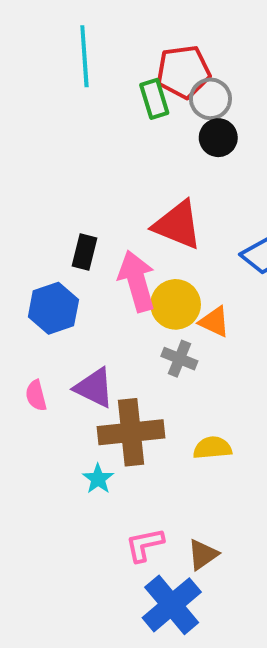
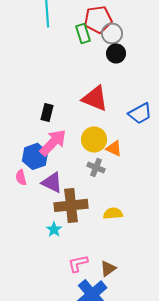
pink arrow: (137, 281) -> (53, 142), moved, turned 60
blue hexagon: (53, 308) -> (35, 156), moved
pink semicircle: (36, 395) -> (21, 177), moved

